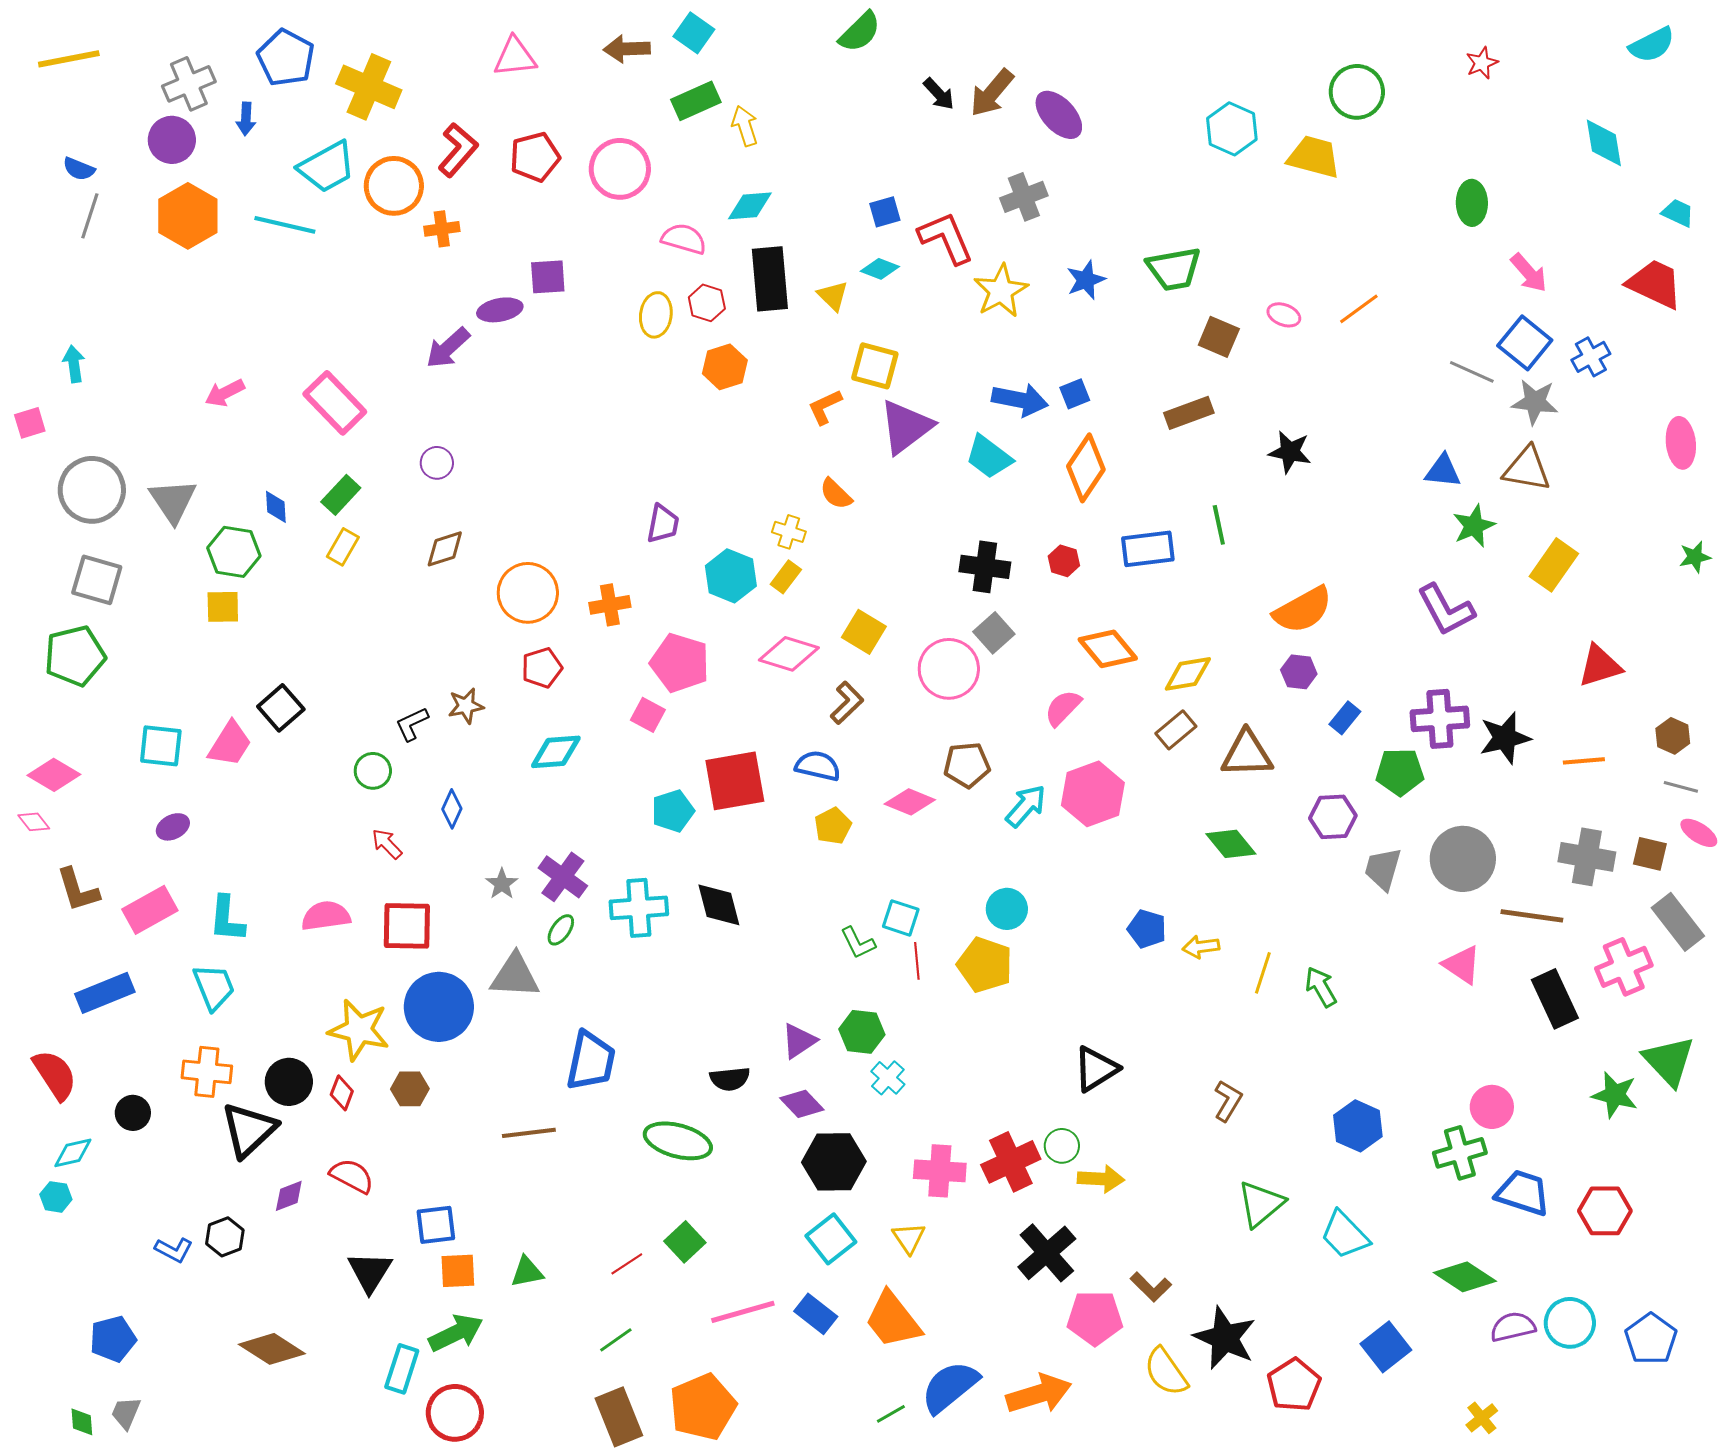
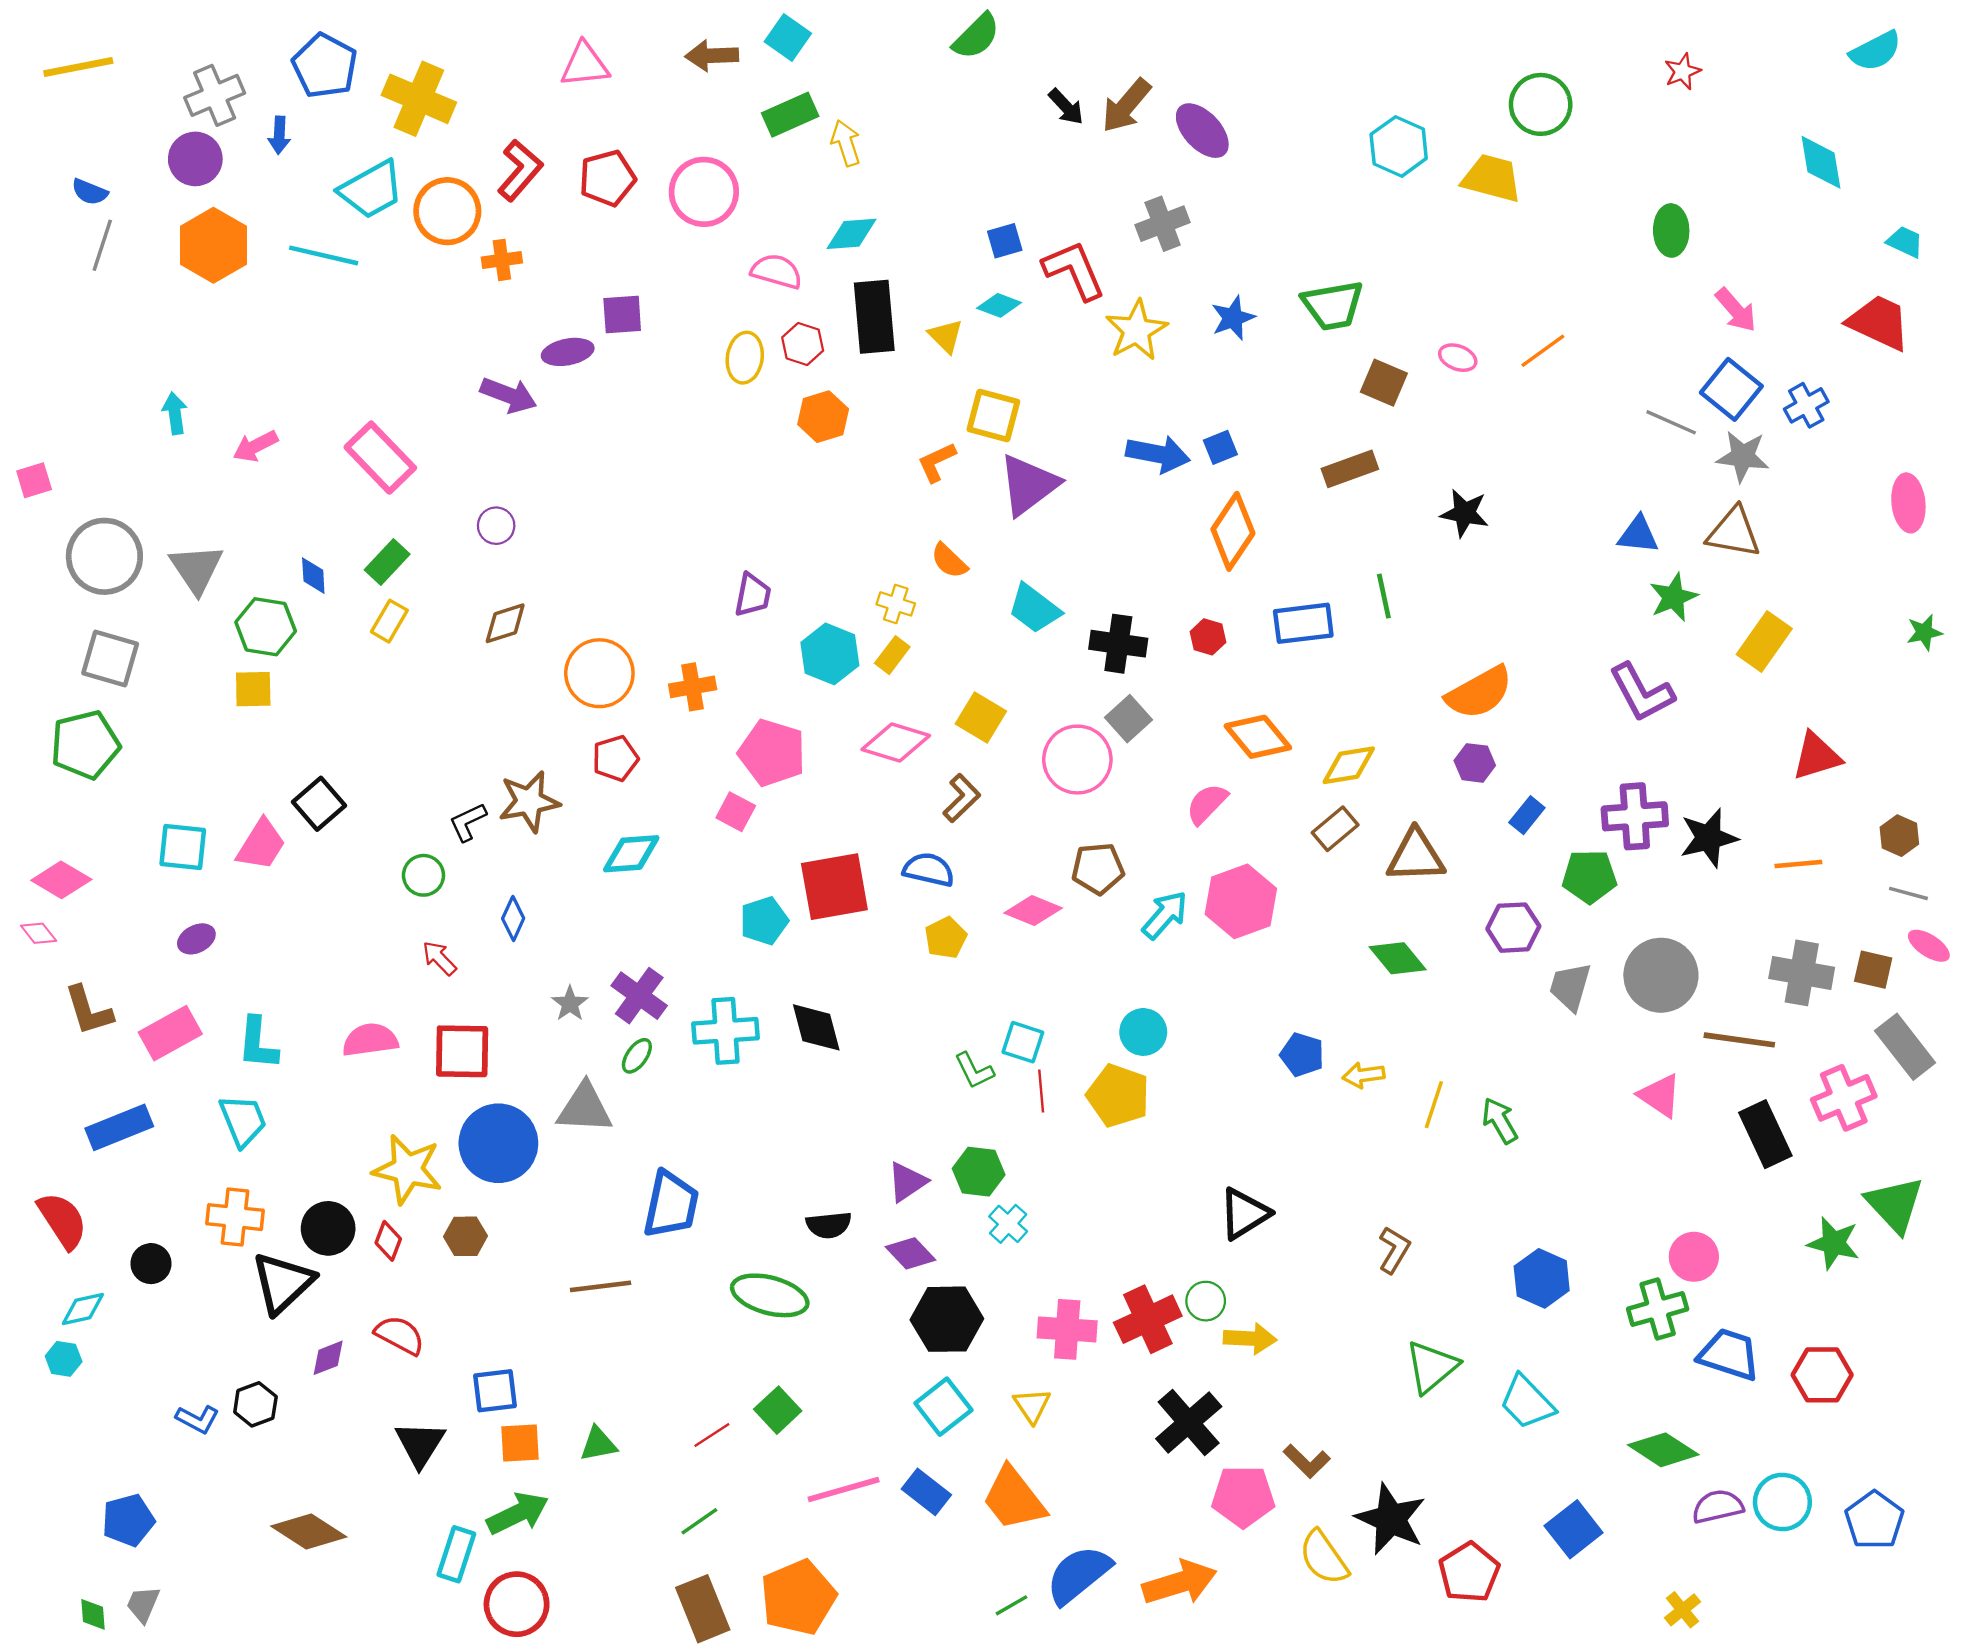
purple arrow: (448, 348) -> (509, 395), turned -117
cyan arrow: (74, 364) -> (175, 413), moved
cyan trapezoid: (989, 457) -> (1034, 609), moved
brown star: (466, 706) -> (529, 802), size x1.5

